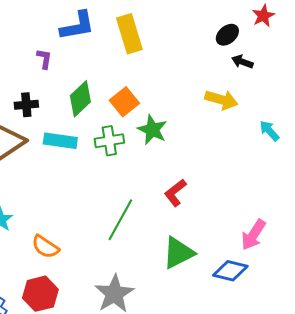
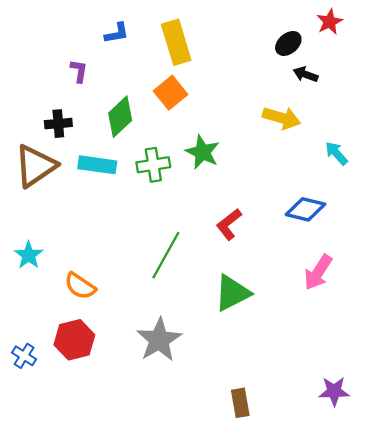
blue L-shape: (77, 26) -> (117, 33), size x0.6
orange square: (124, 102) -> (170, 93), moved
blue diamond: (230, 271) -> (306, 209), moved

